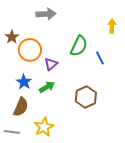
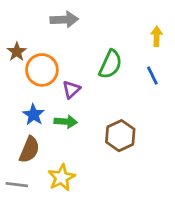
blue line: (100, 58) -> (152, 75), moved
green arrow: (47, 87) -> (66, 122), turned 35

